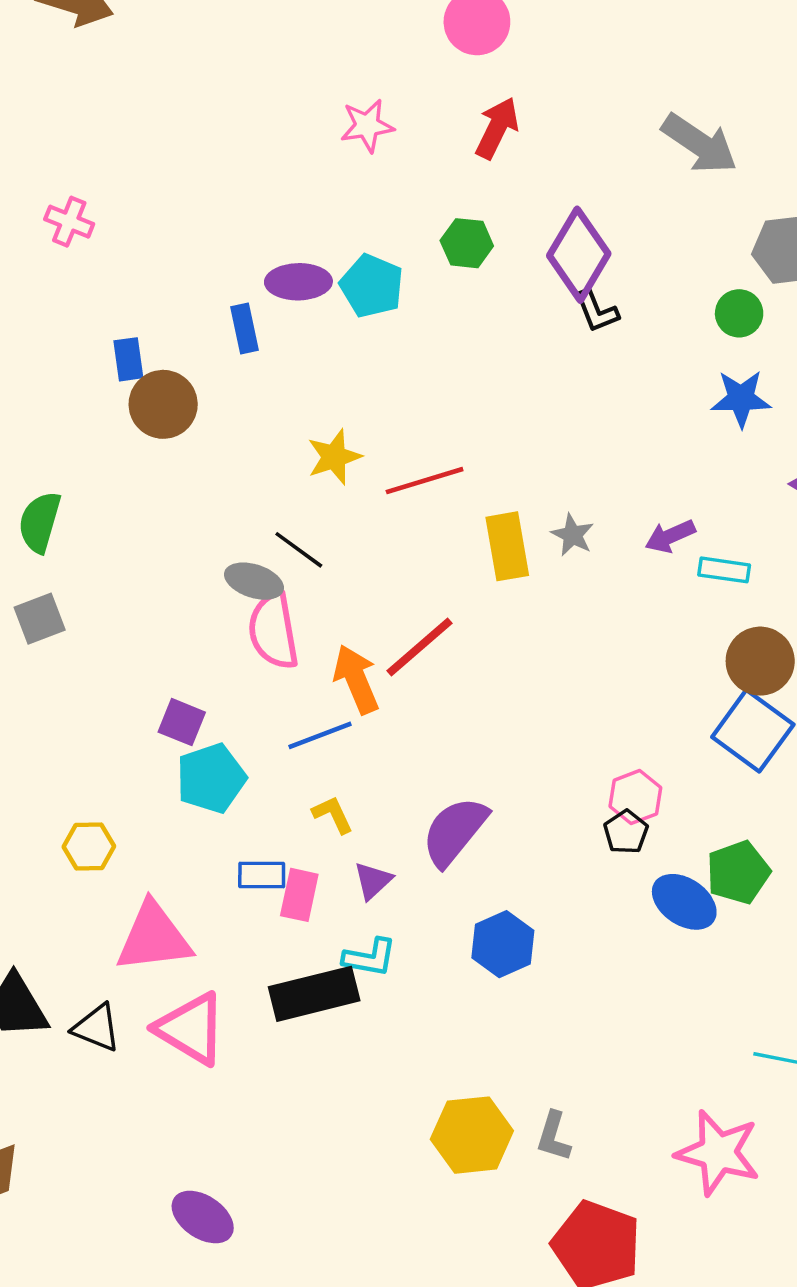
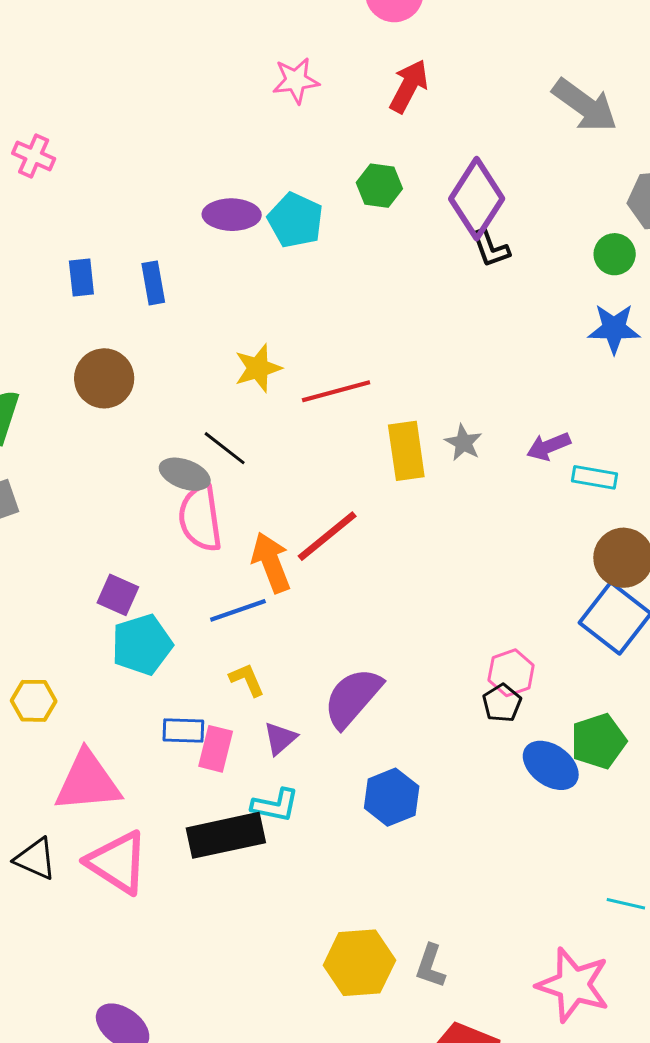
blue rectangle: (244, 329) -> (153, 283), moved
brown circle: (163, 404) -> (104, 378), moved

